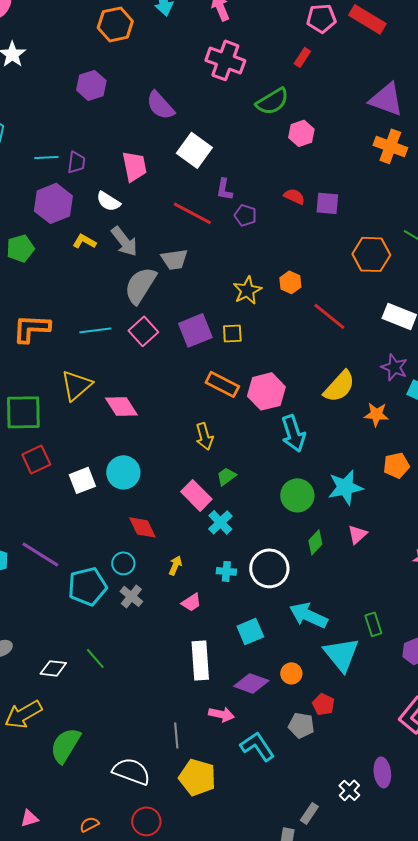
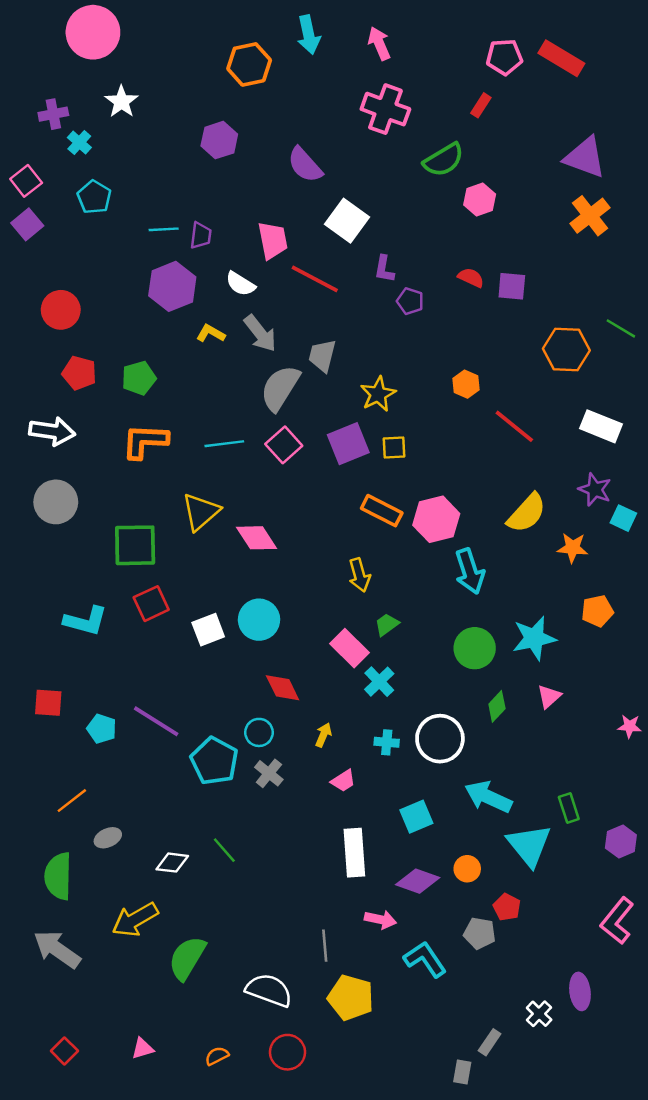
orange cross: (390, 146) -> (590, 216), turned 32
red line: (192, 213) -> (315, 279), moved
green pentagon: (20, 248) -> (139, 378), moved
gray trapezoid: (174, 259) -> (322, 356), turned 112
yellow star: (247, 290) -> (378, 394), moved
cyan pentagon: (87, 586) -> (214, 761), turned -30

